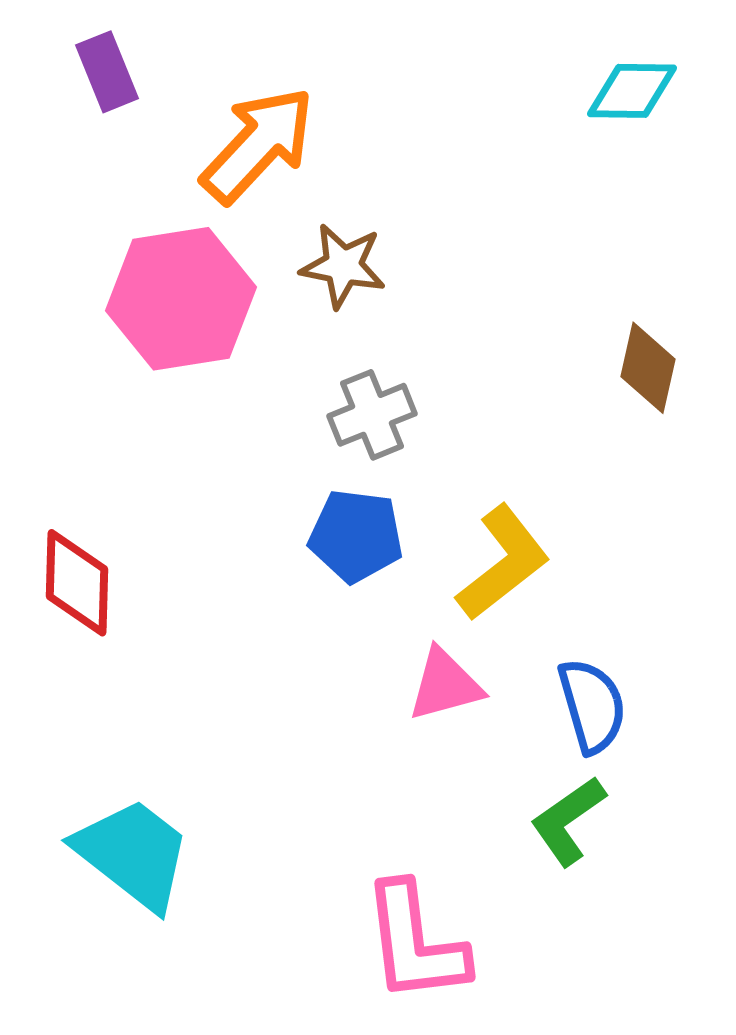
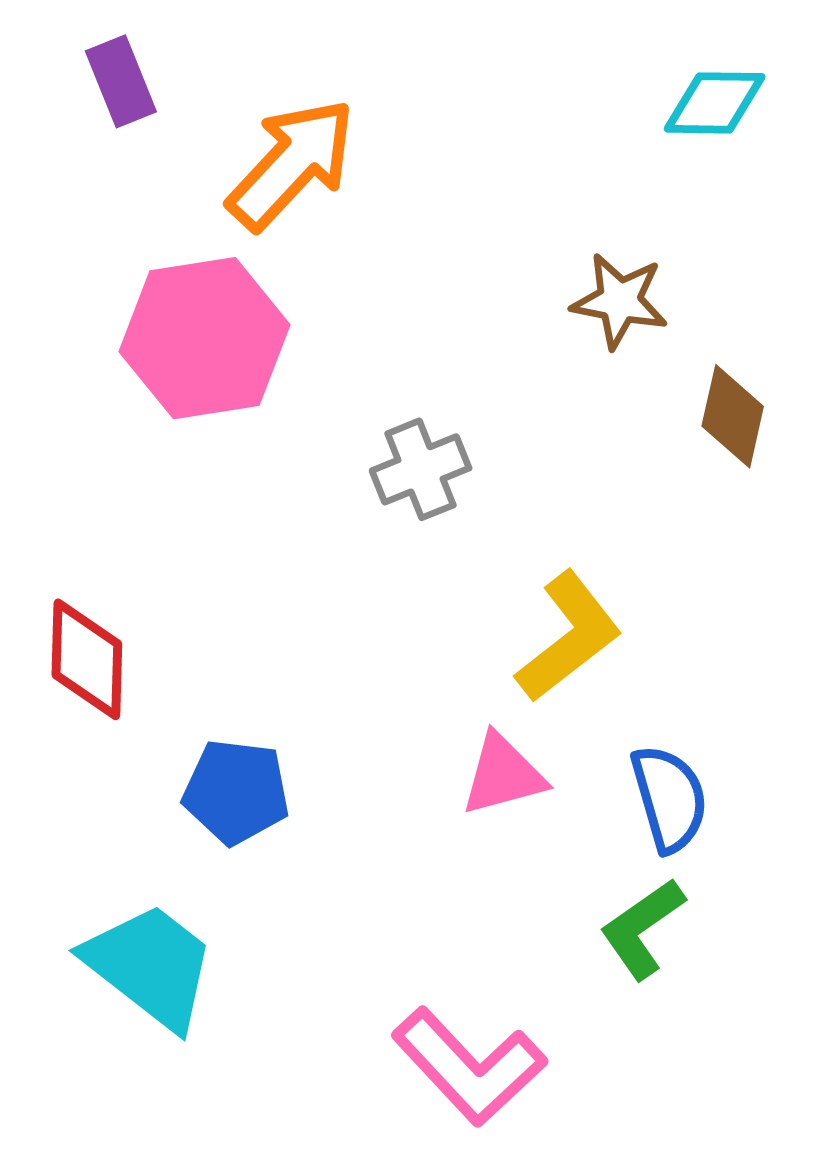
brown star: (343, 266) -> (620, 301), moved
blue pentagon: (356, 536) -> (236, 792), moved
pink L-shape: (415, 943) -> (469, 1067), turned -36

